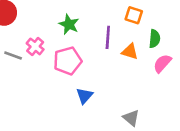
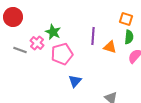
orange square: (134, 15) -> (126, 19), moved
green star: (69, 24) -> (53, 32), moved

